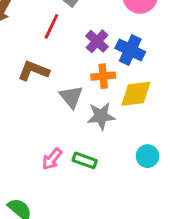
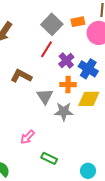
red line: (51, 26) -> (46, 49), moved
cyan circle: (148, 156) -> (88, 171), moved
green rectangle: (85, 160) -> (49, 158), moved

